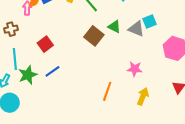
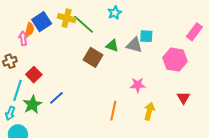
cyan square: (149, 22) -> (146, 36), turned 32
red square: (45, 44) -> (34, 75), moved
cyan line: (15, 59) -> (18, 90), turned 30

